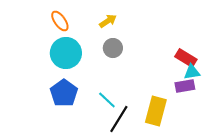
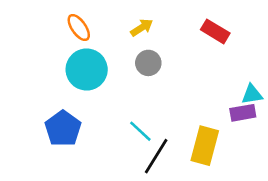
red rectangle: (186, 58) -> (215, 31), moved
blue pentagon: (64, 93) -> (63, 129), moved

